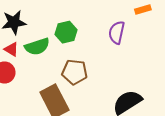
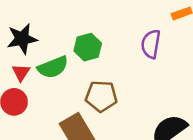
red triangle: (11, 49) -> (21, 73), turned 35

